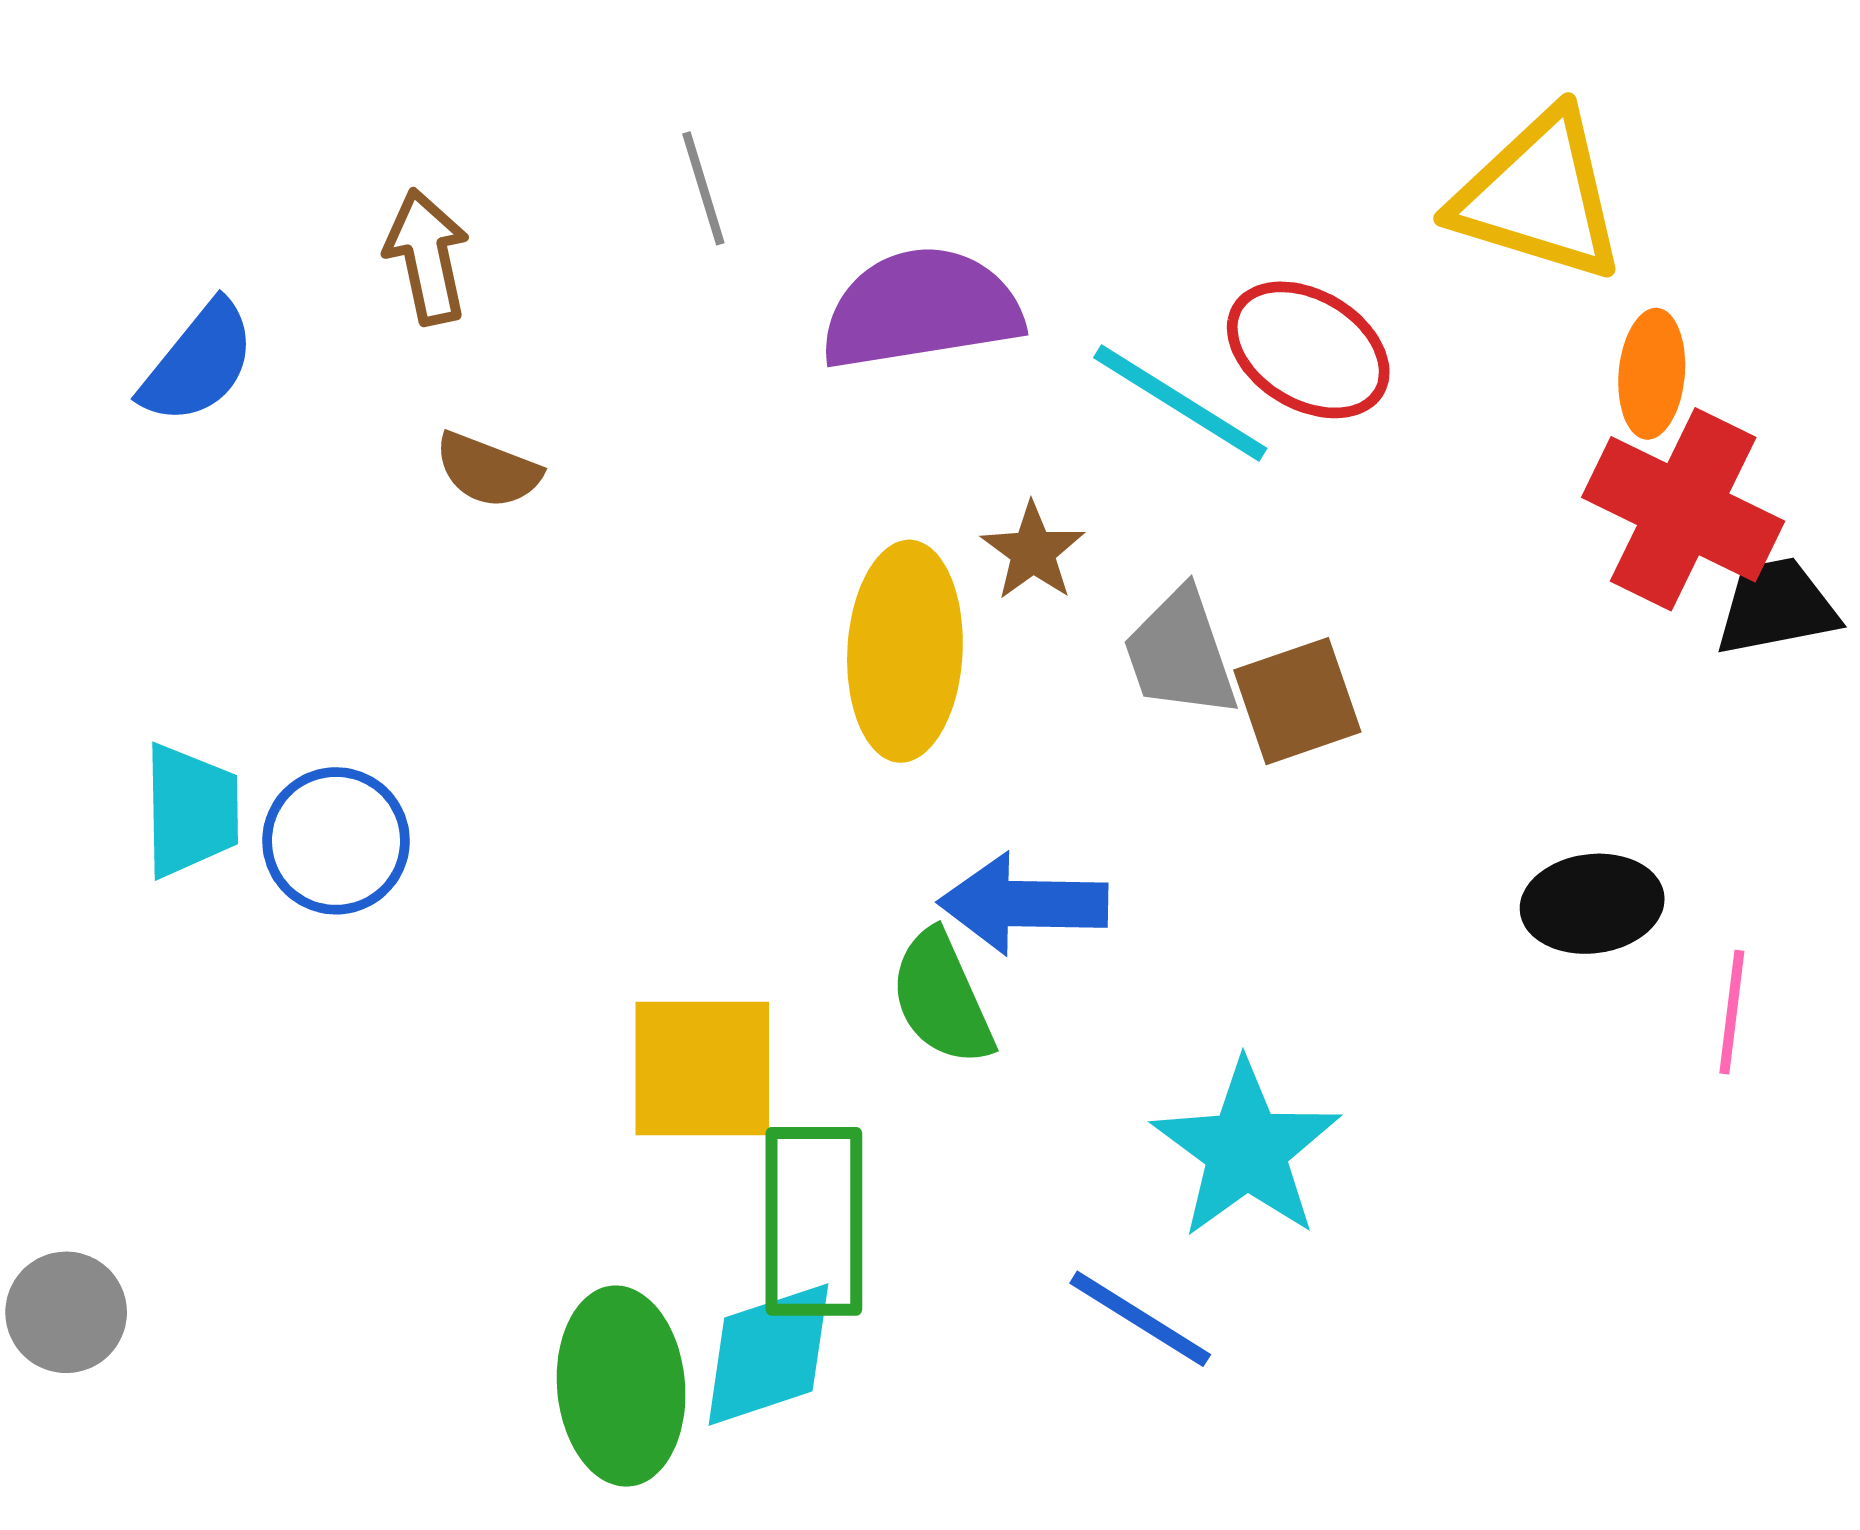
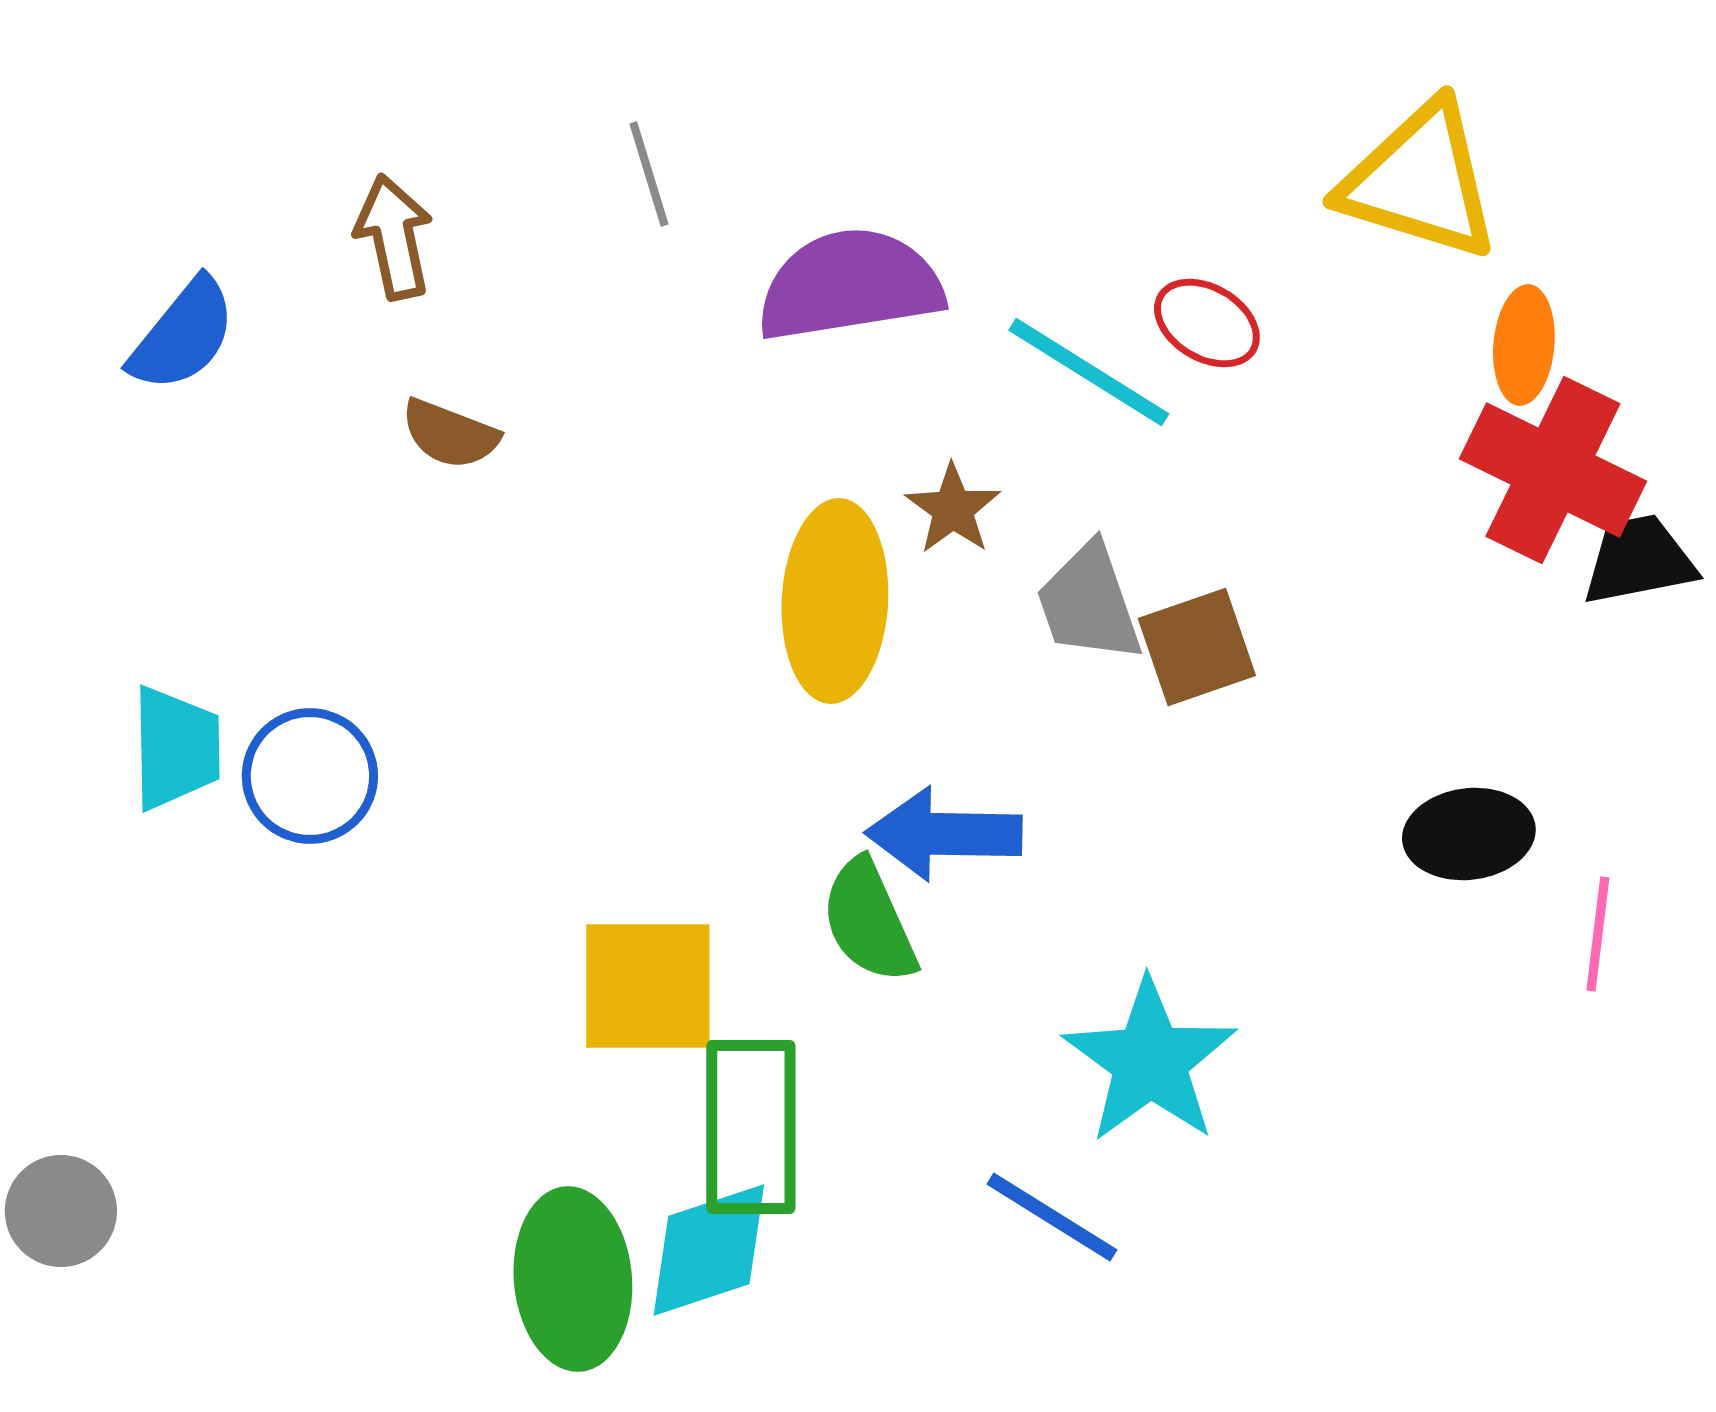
red ellipse: (1308, 350) -> (1207, 323), size x0.7

